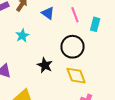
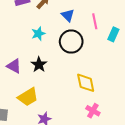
black circle: (73, 47) -> (71, 42), moved
black star: (45, 65) -> (39, 65), moved

